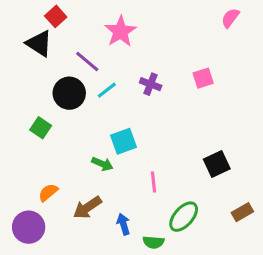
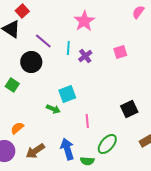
pink star: (120, 31) -> (84, 21), moved
purple cross: (151, 84) -> (85, 56), turned 32
cyan line: (107, 90) -> (68, 48), moved, turned -48
brown arrow: (87, 208) -> (35, 151), moved
blue arrow: (123, 224) -> (67, 149), size x1.5

